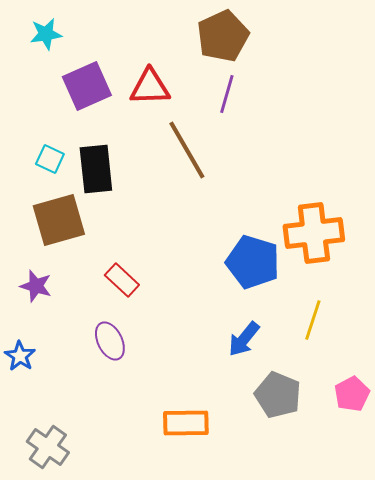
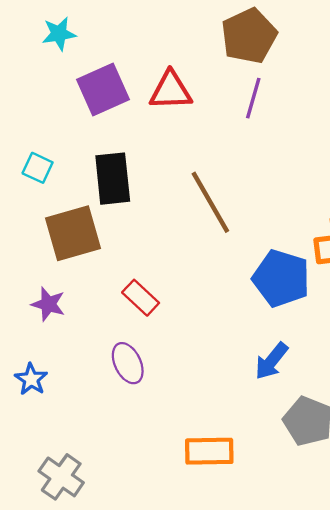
brown line: (187, 150) -> (210, 202), moved
cyan square: (50, 159) -> (38, 168), moved

